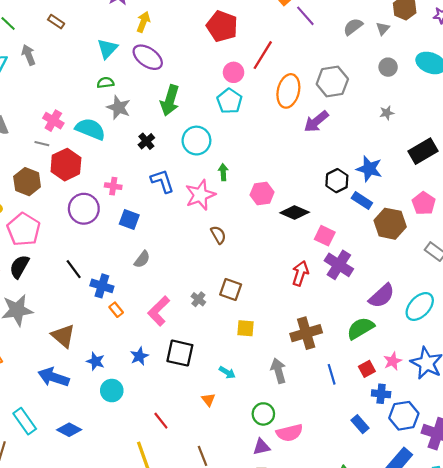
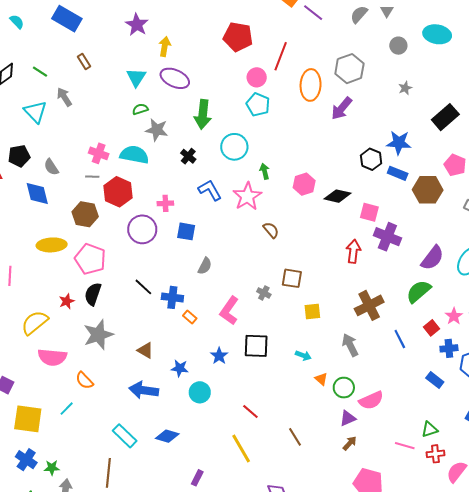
brown rectangle: (56, 22) -> (84, 61), turned 35
brown triangle: (63, 336) -> (145, 350), size x0.7
orange triangle: (208, 400) -> (321, 379), moved

